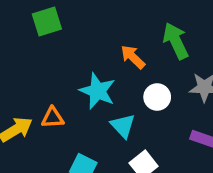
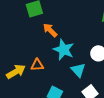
orange arrow: (133, 57) -> (50, 30), moved

